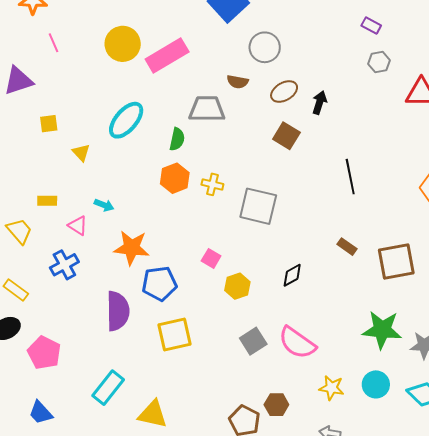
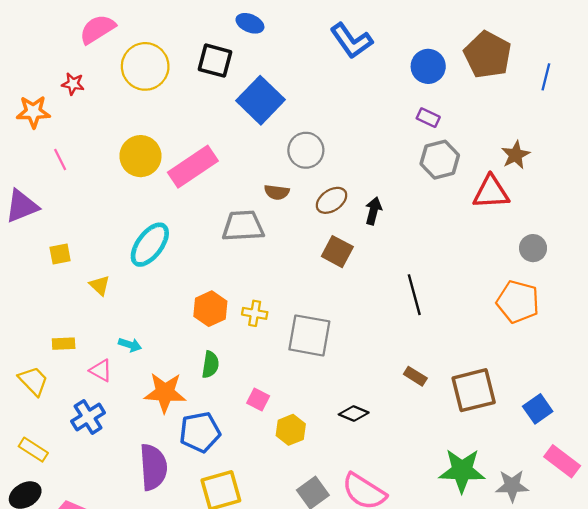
gray hexagon: (379, 62) -> (440, 160), size x1.5
green semicircle: (177, 139) -> (210, 365), moved
black diamond: (292, 275) -> (354, 414), turned 55

